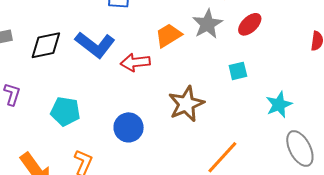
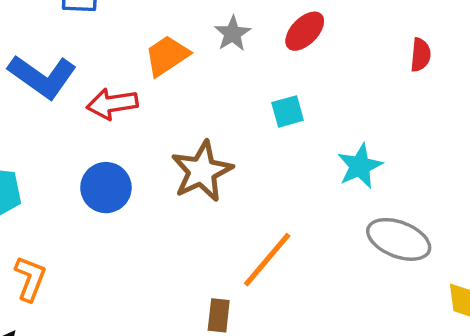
gray star: (207, 24) -> (233, 34), size x0.7
blue circle: (129, 127) -> (106, 188), moved
gray ellipse: (300, 148) -> (399, 239), turned -39

